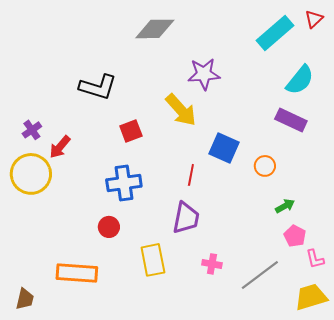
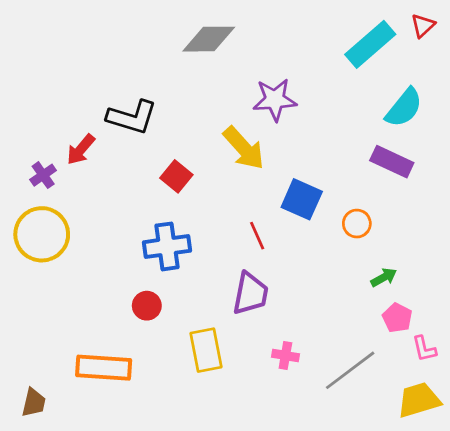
red square: (131, 131) -> (176, 176), turned -30
red arrow: (60, 147) -> (81, 149), moved
red line: (191, 175) -> (257, 236), turned -35

